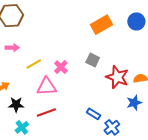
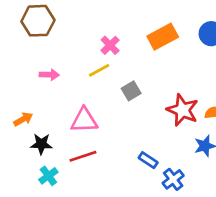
pink arrow: (12, 48) -> (49, 75), moved
gray square: (93, 60) -> (131, 91), moved, turned 32
yellow line: (34, 64) -> (99, 70), moved
pink cross: (61, 67) -> (110, 45), moved

